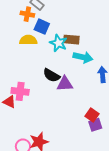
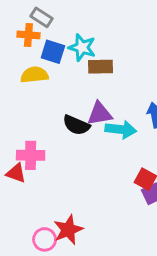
cyan star: (58, 43) -> (82, 47), moved
cyan arrow: (83, 57) -> (121, 129), moved
purple triangle: (65, 84) -> (100, 114), moved

